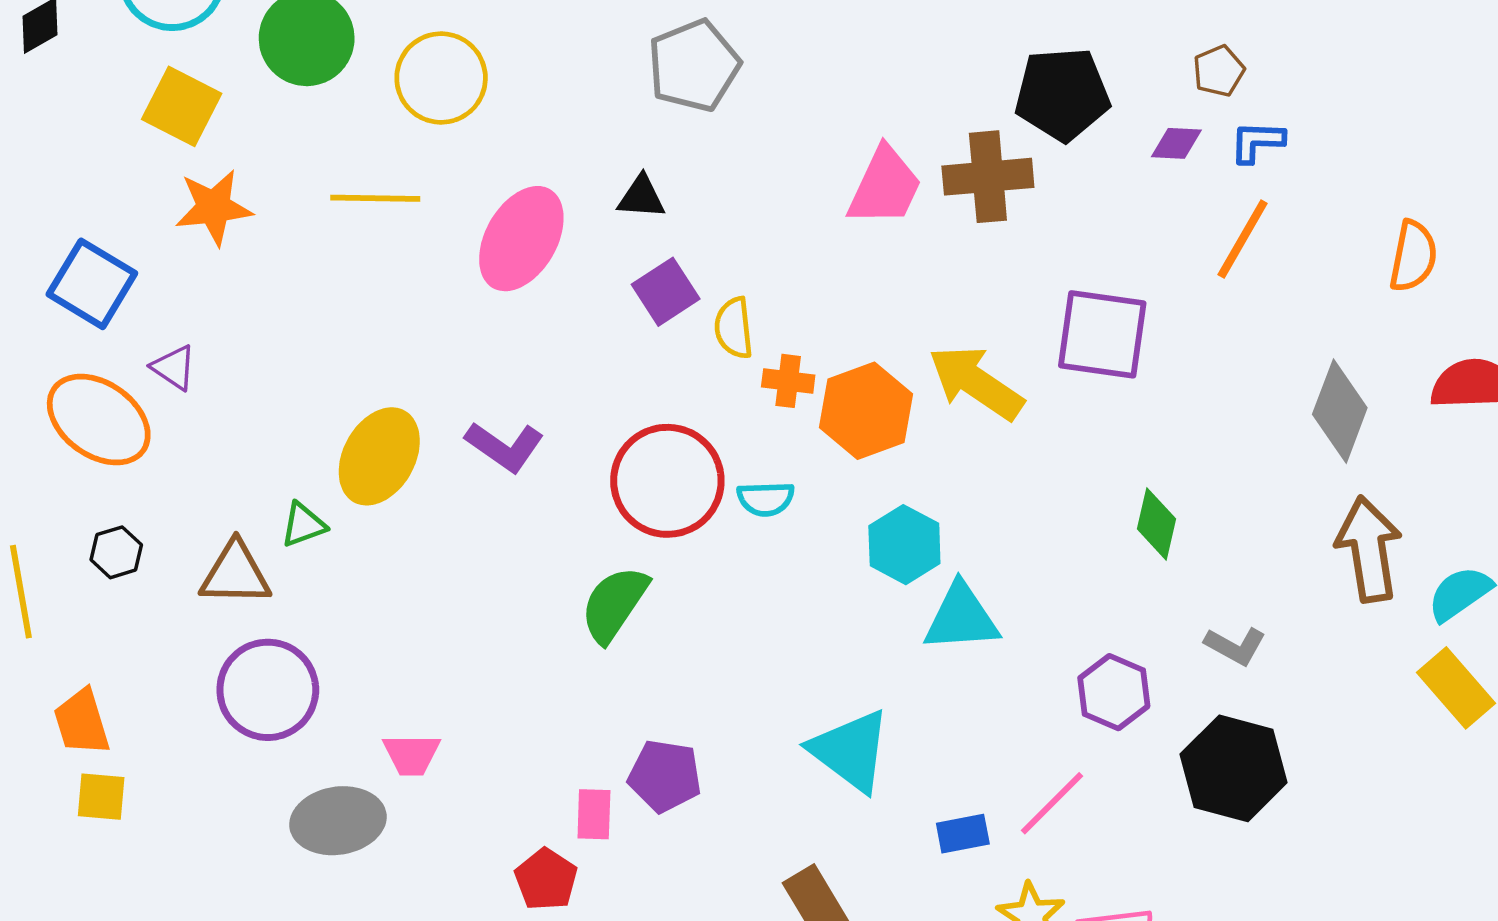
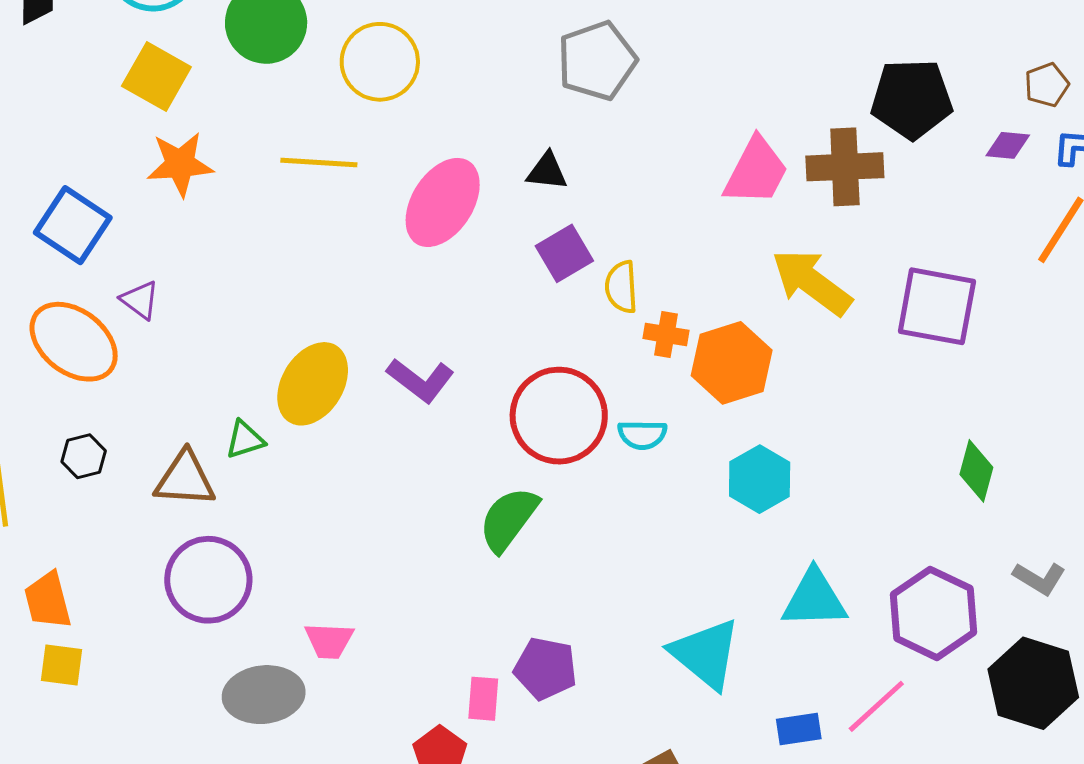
yellow arrow: (976, 383) -> (812, 282), moved
cyan triangle: (961, 618) -> (814, 599), moved
purple hexagon: (1114, 692) -> (934, 613), size x1.4

